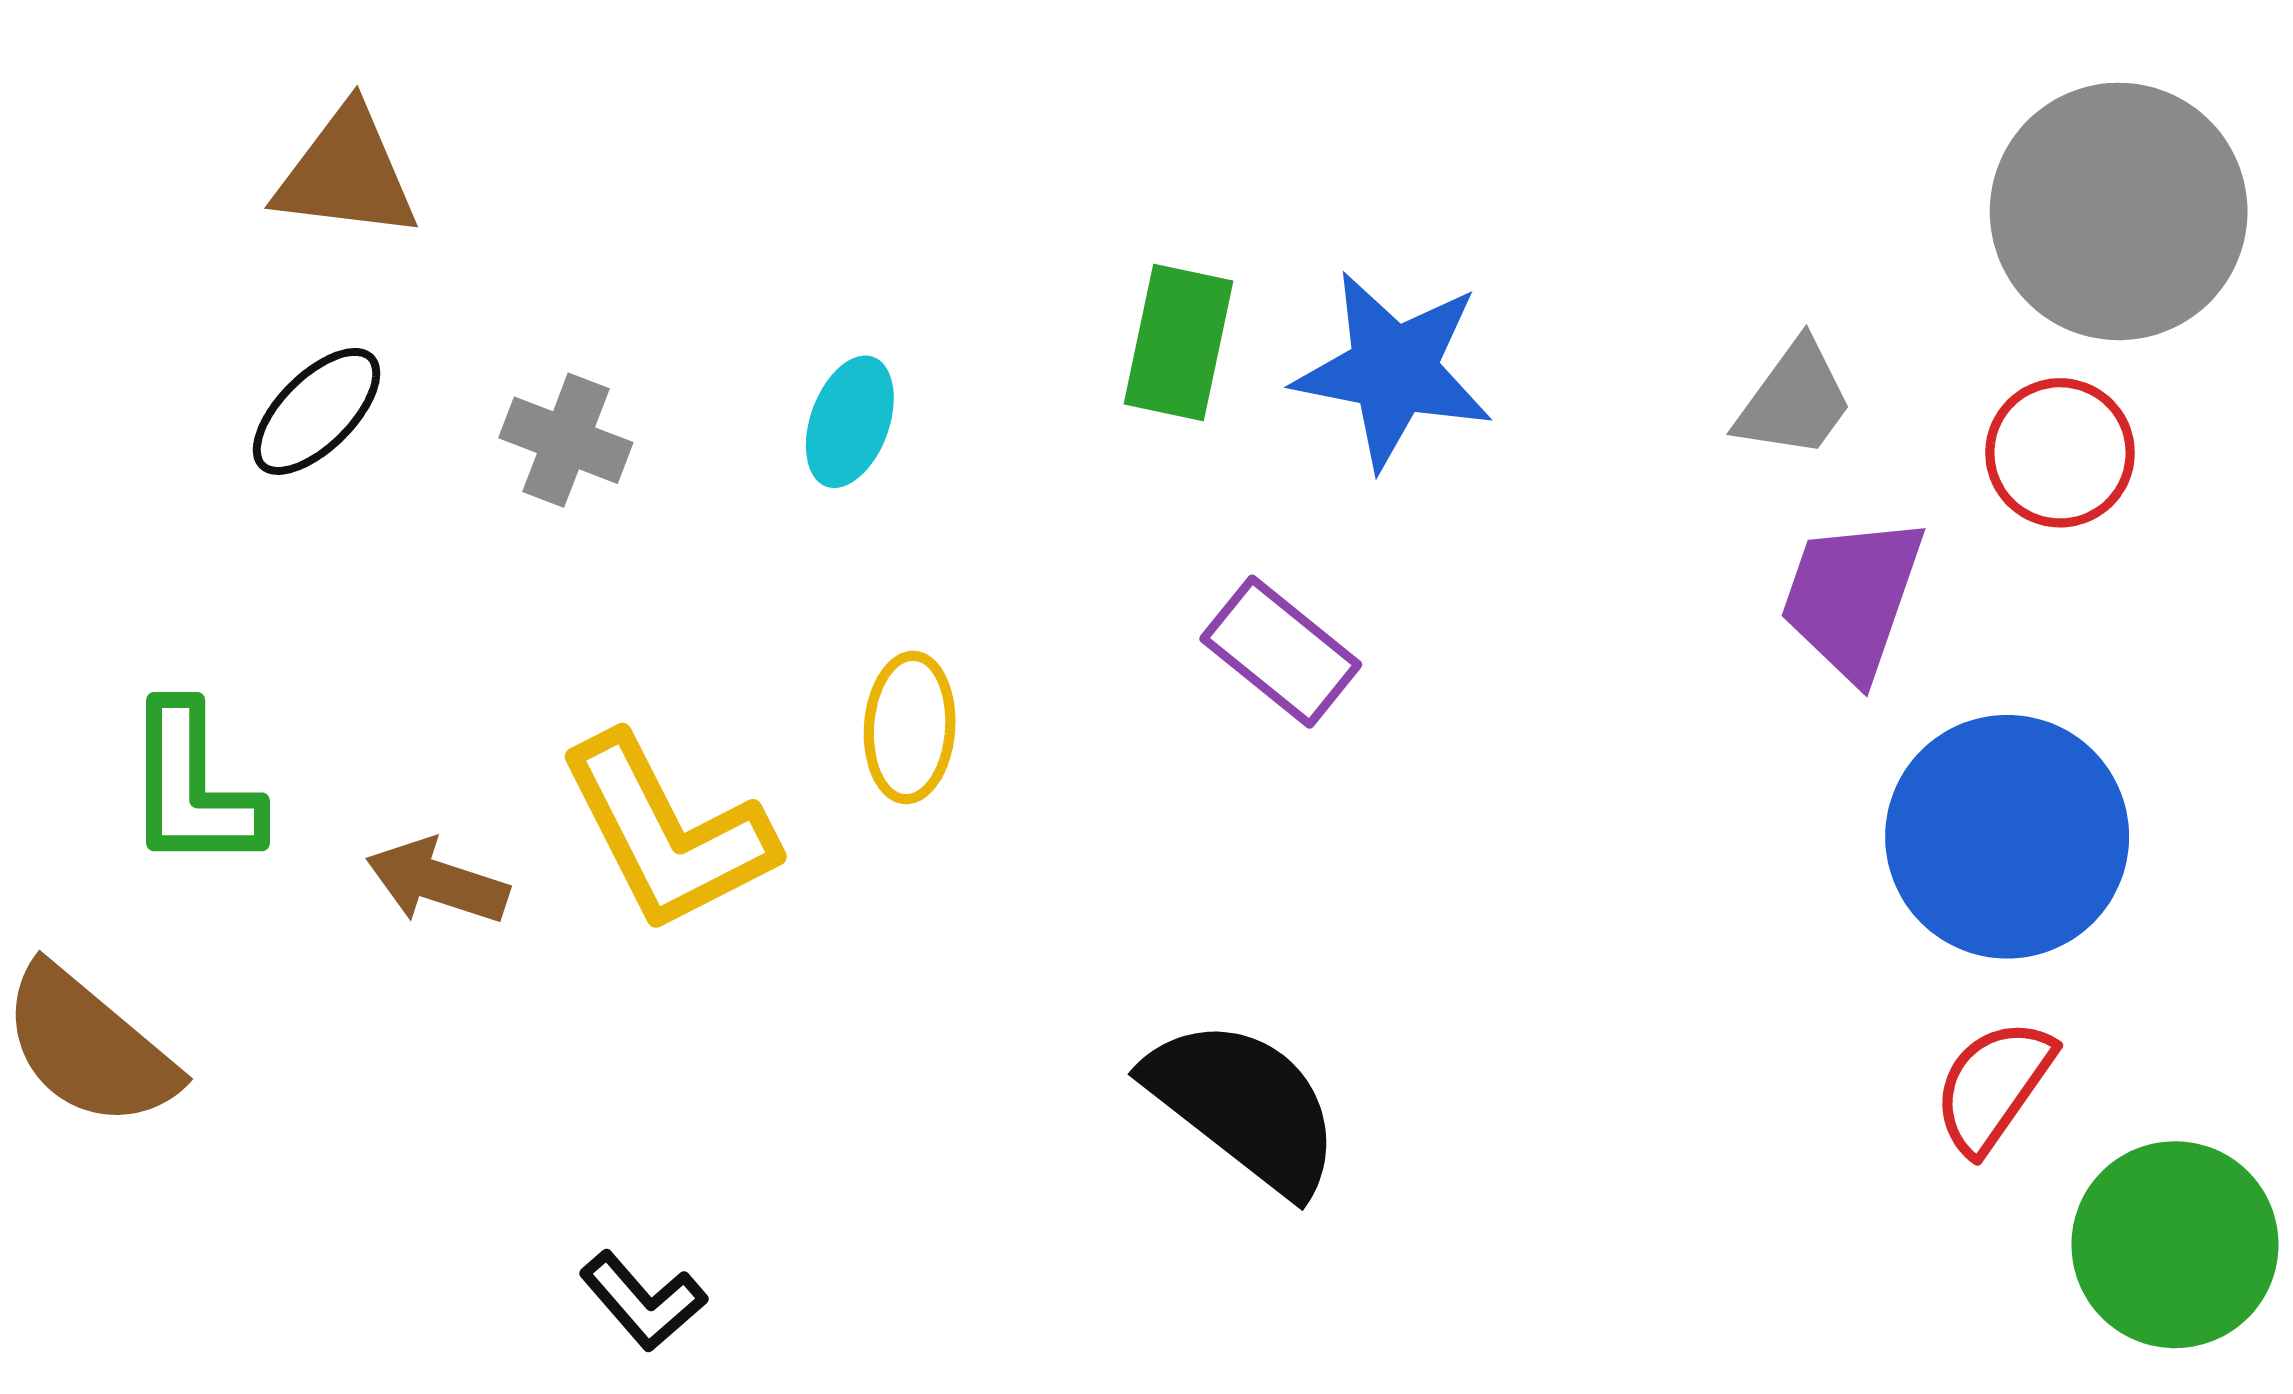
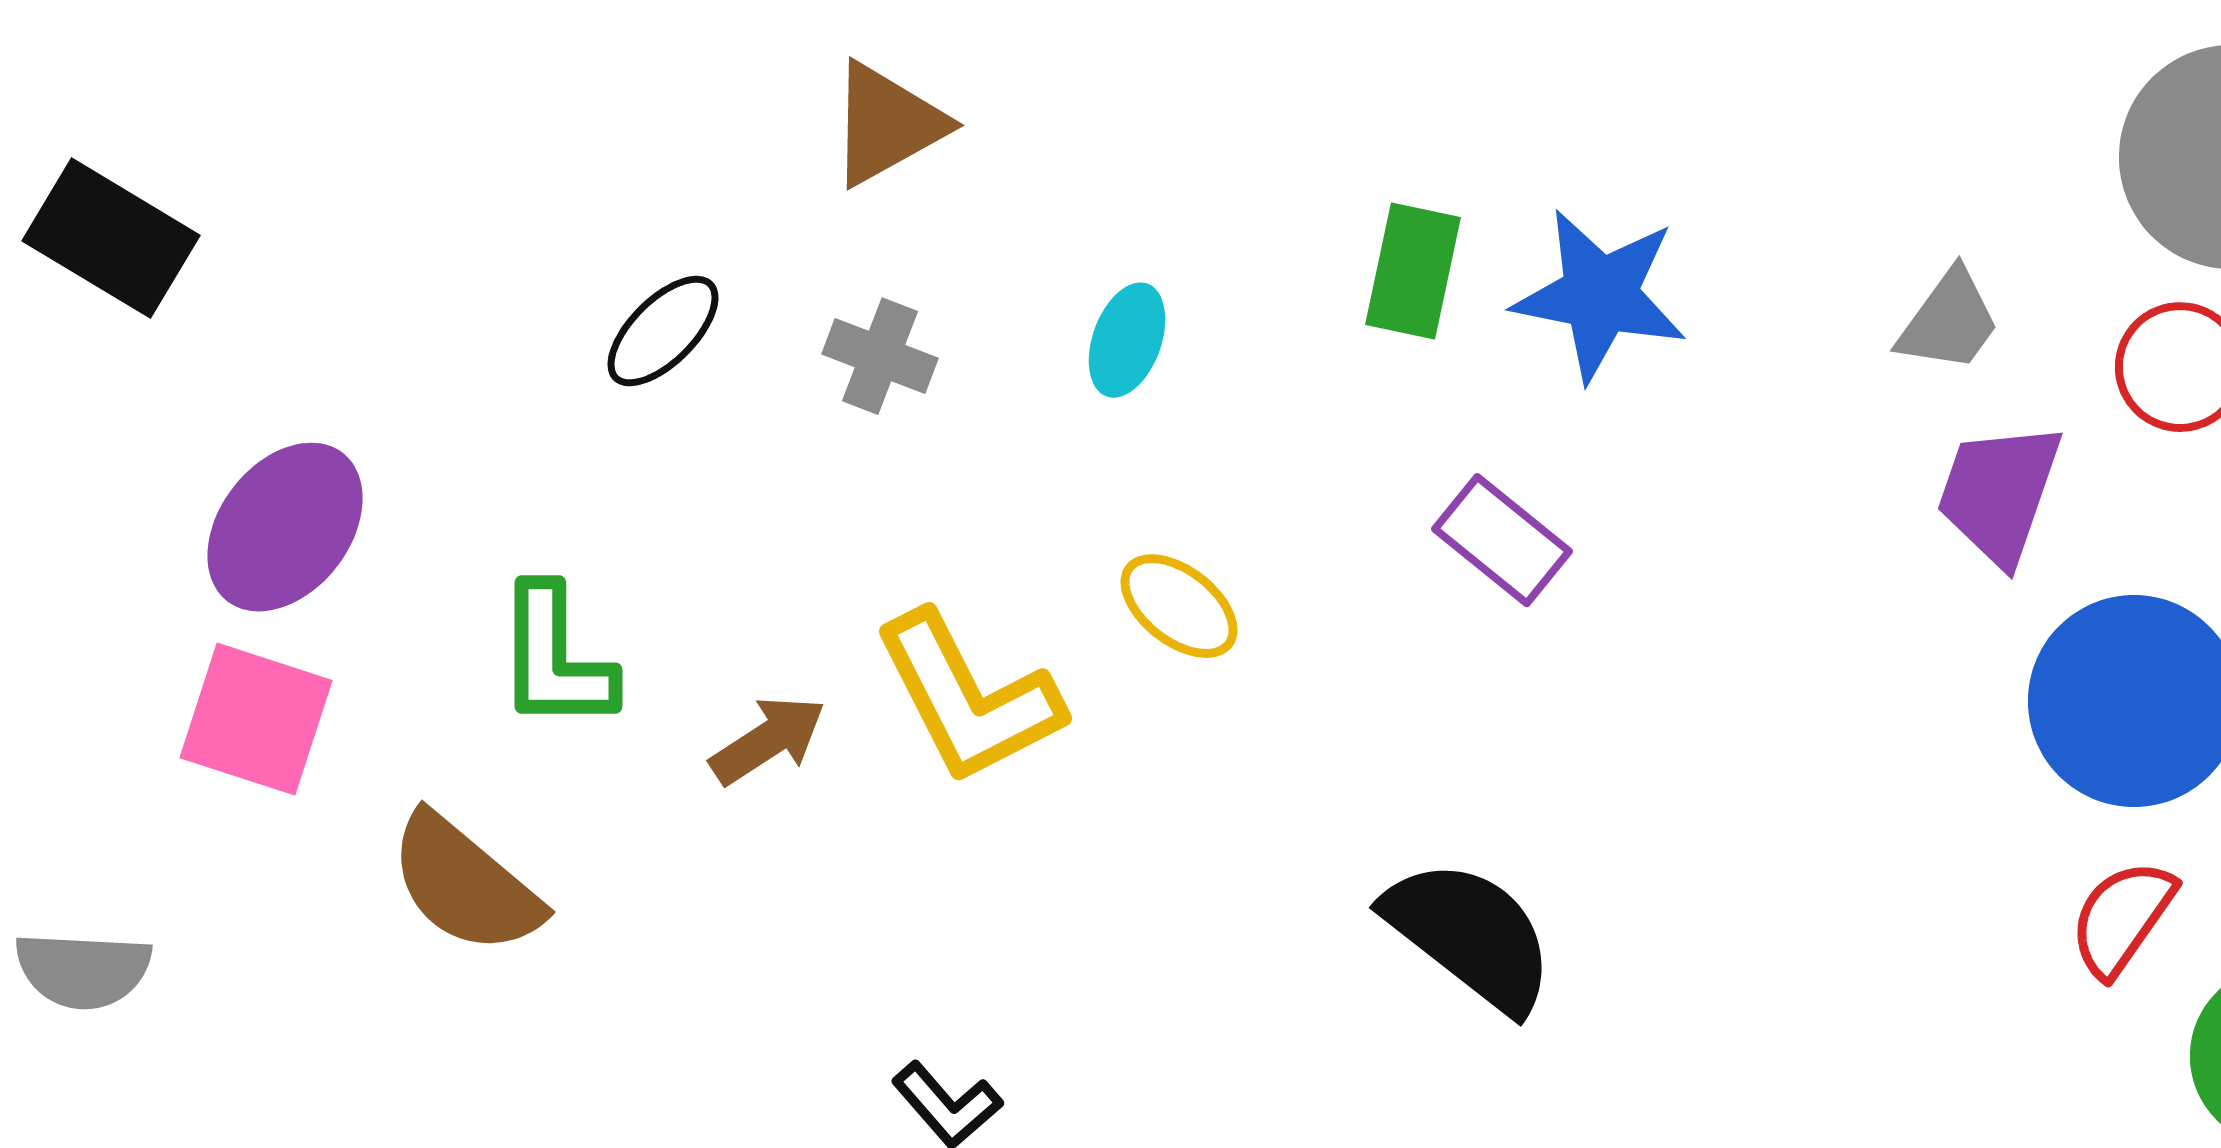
brown triangle: (346, 174) -> (887, 124), moved, turned -36
yellow ellipse: (910, 728) -> (1179, 606), turned -56
brown arrow: (437, 882) -> (768, 740), turned 129

